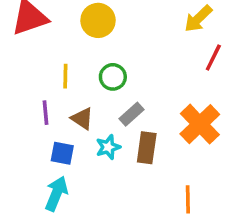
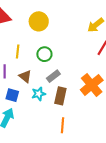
orange line: (188, 199) -> (63, 125), moved

